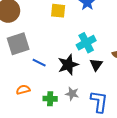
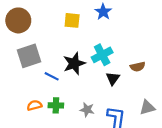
black star: (68, 65) -> (74, 63), moved
green cross: (50, 99) -> (56, 105), moved

